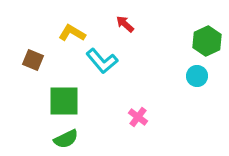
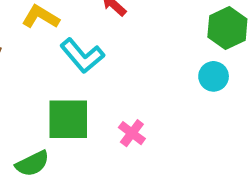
green square: (64, 101) -> (68, 119), moved

